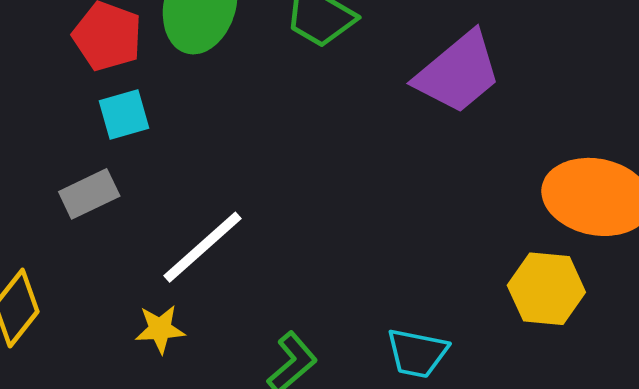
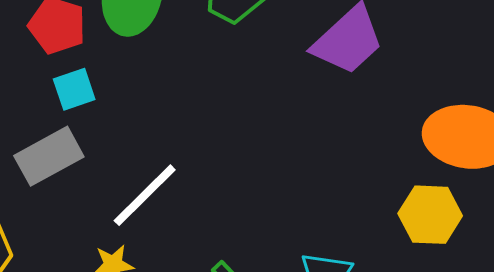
gray rectangle: (89, 194) -> (49, 156), size x1.4

